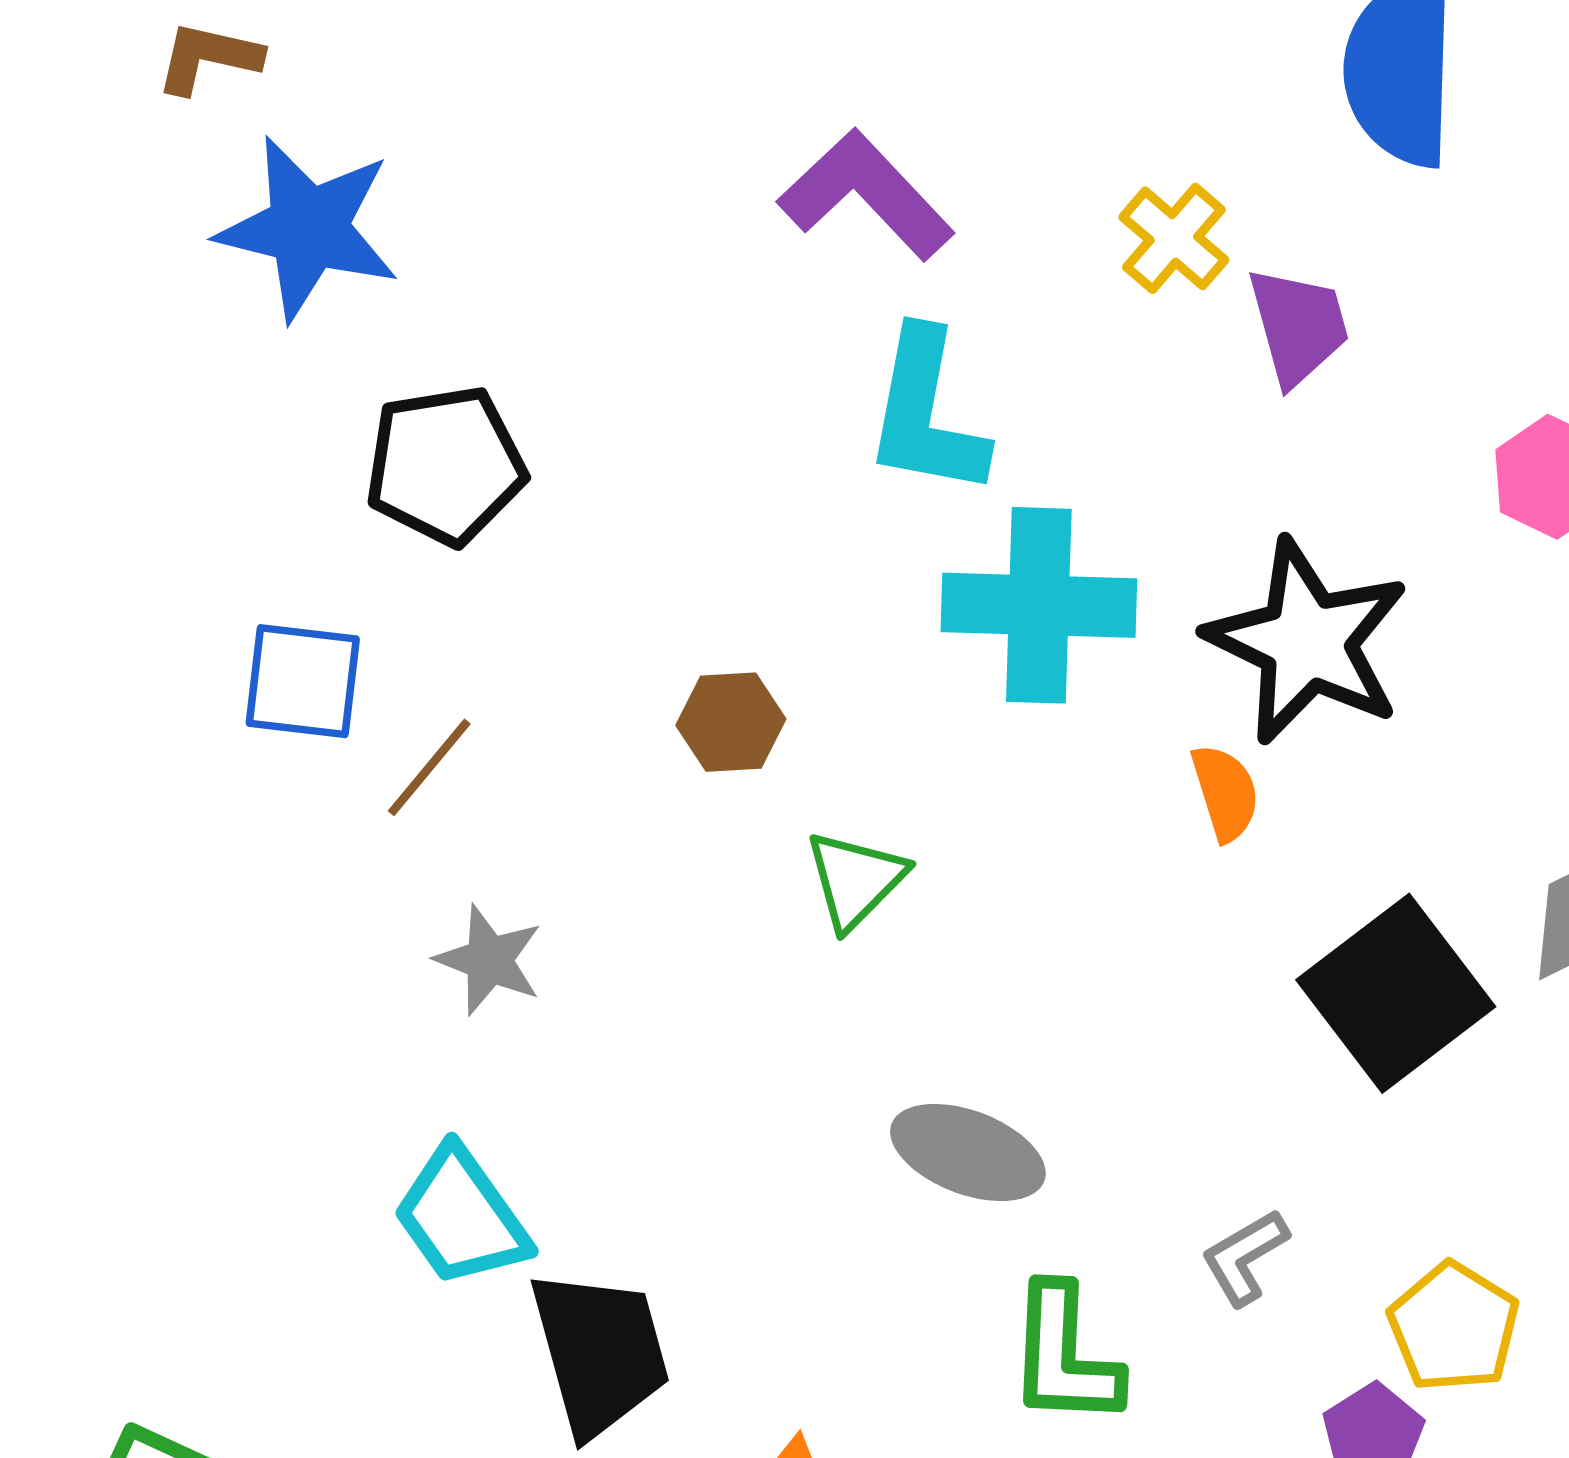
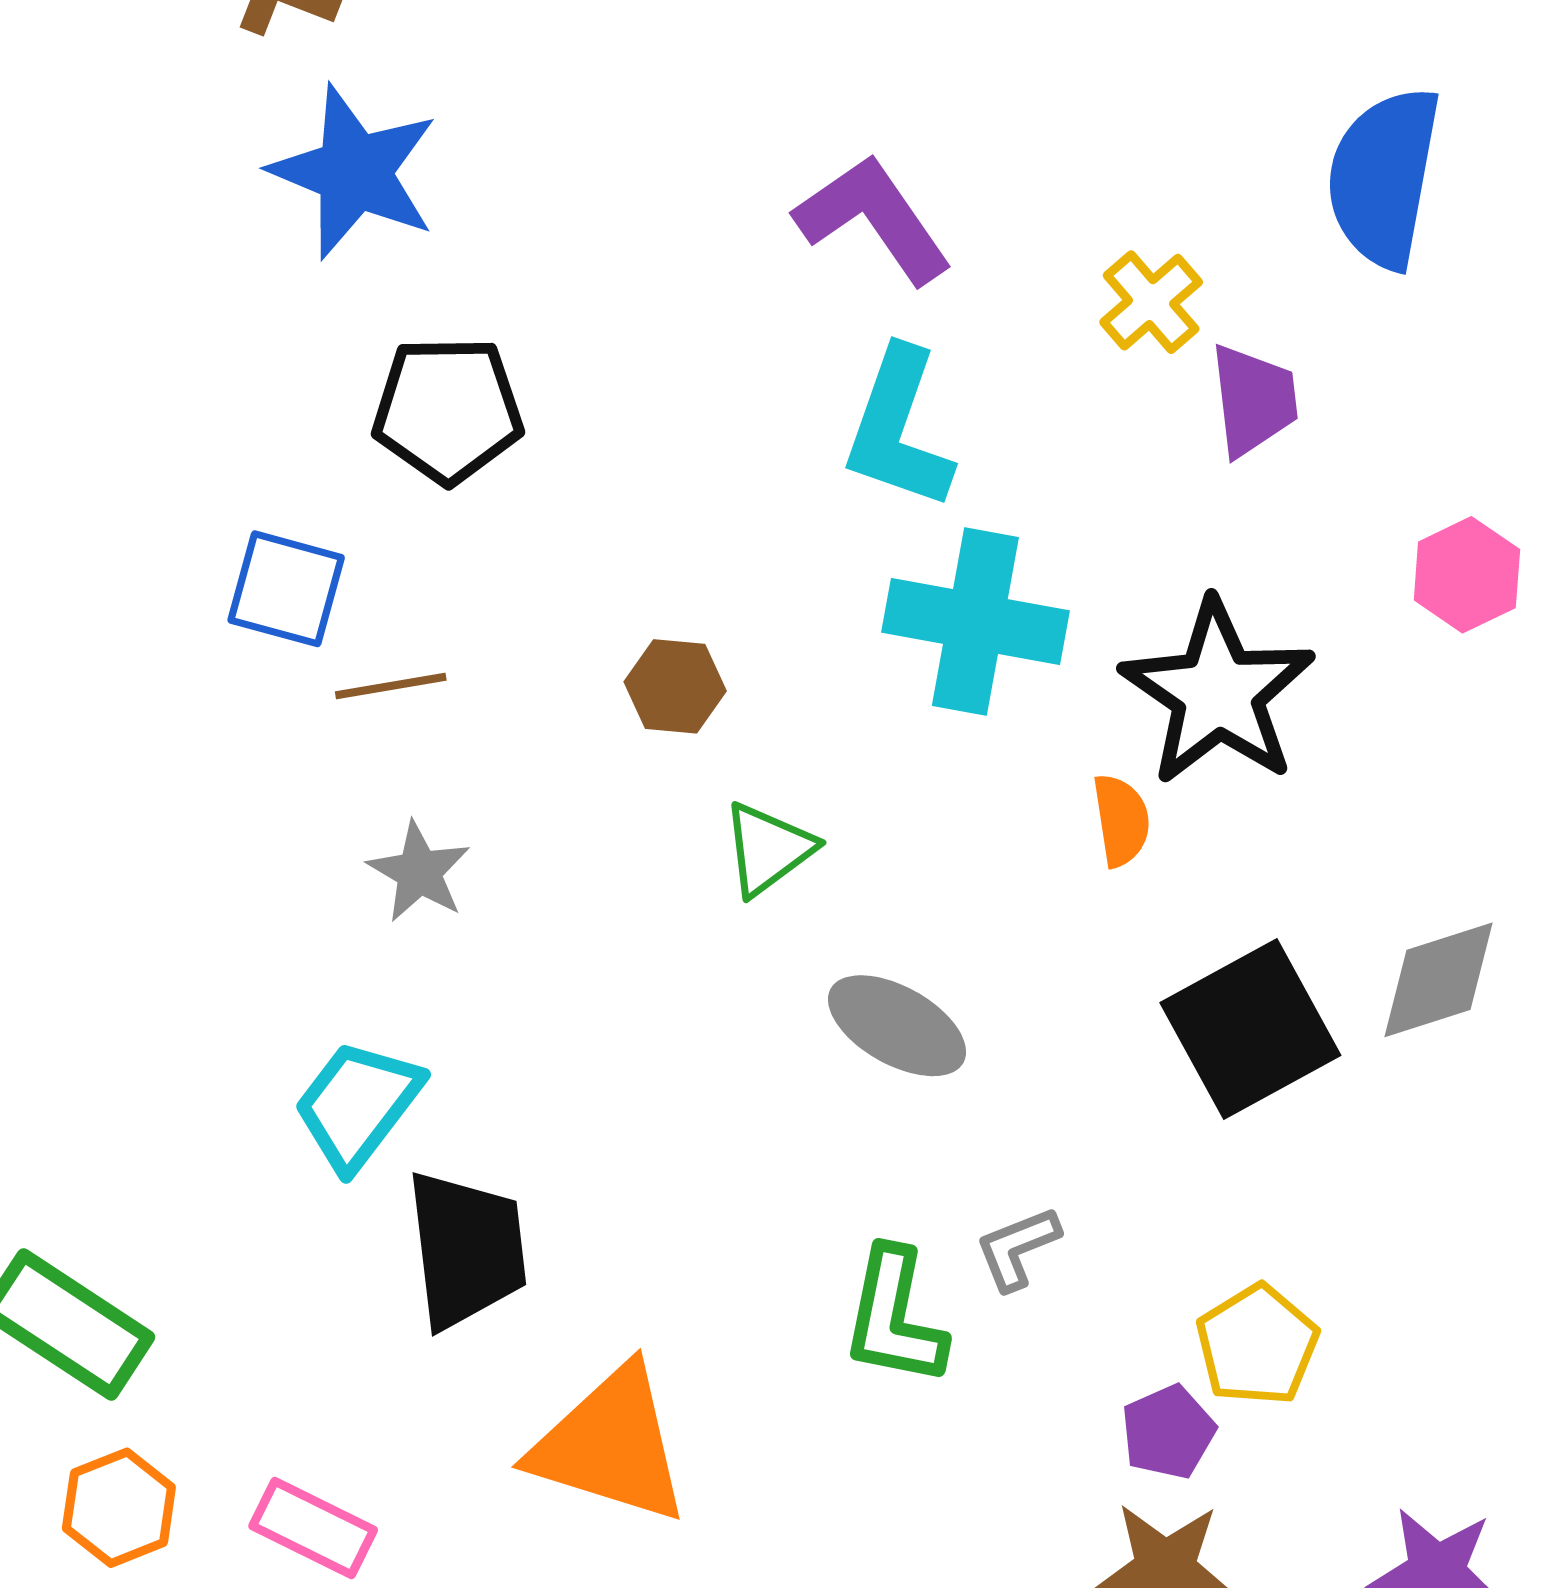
brown line: (429, 767) -> (391, 686), turned 32
gray ellipse: (968, 1152) -> (897, 1026), moved
cyan trapezoid: (461, 1217) -> (358, 1105), turned 64
gray L-shape: (1245, 1257) -> (1017, 1248), moved

